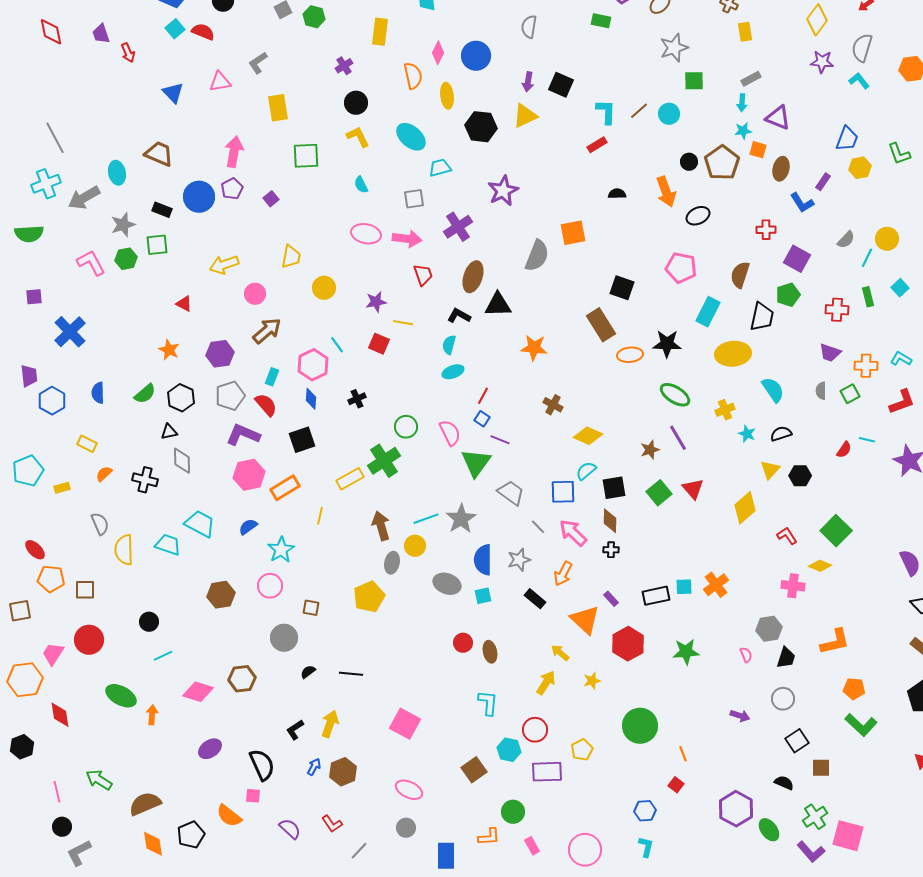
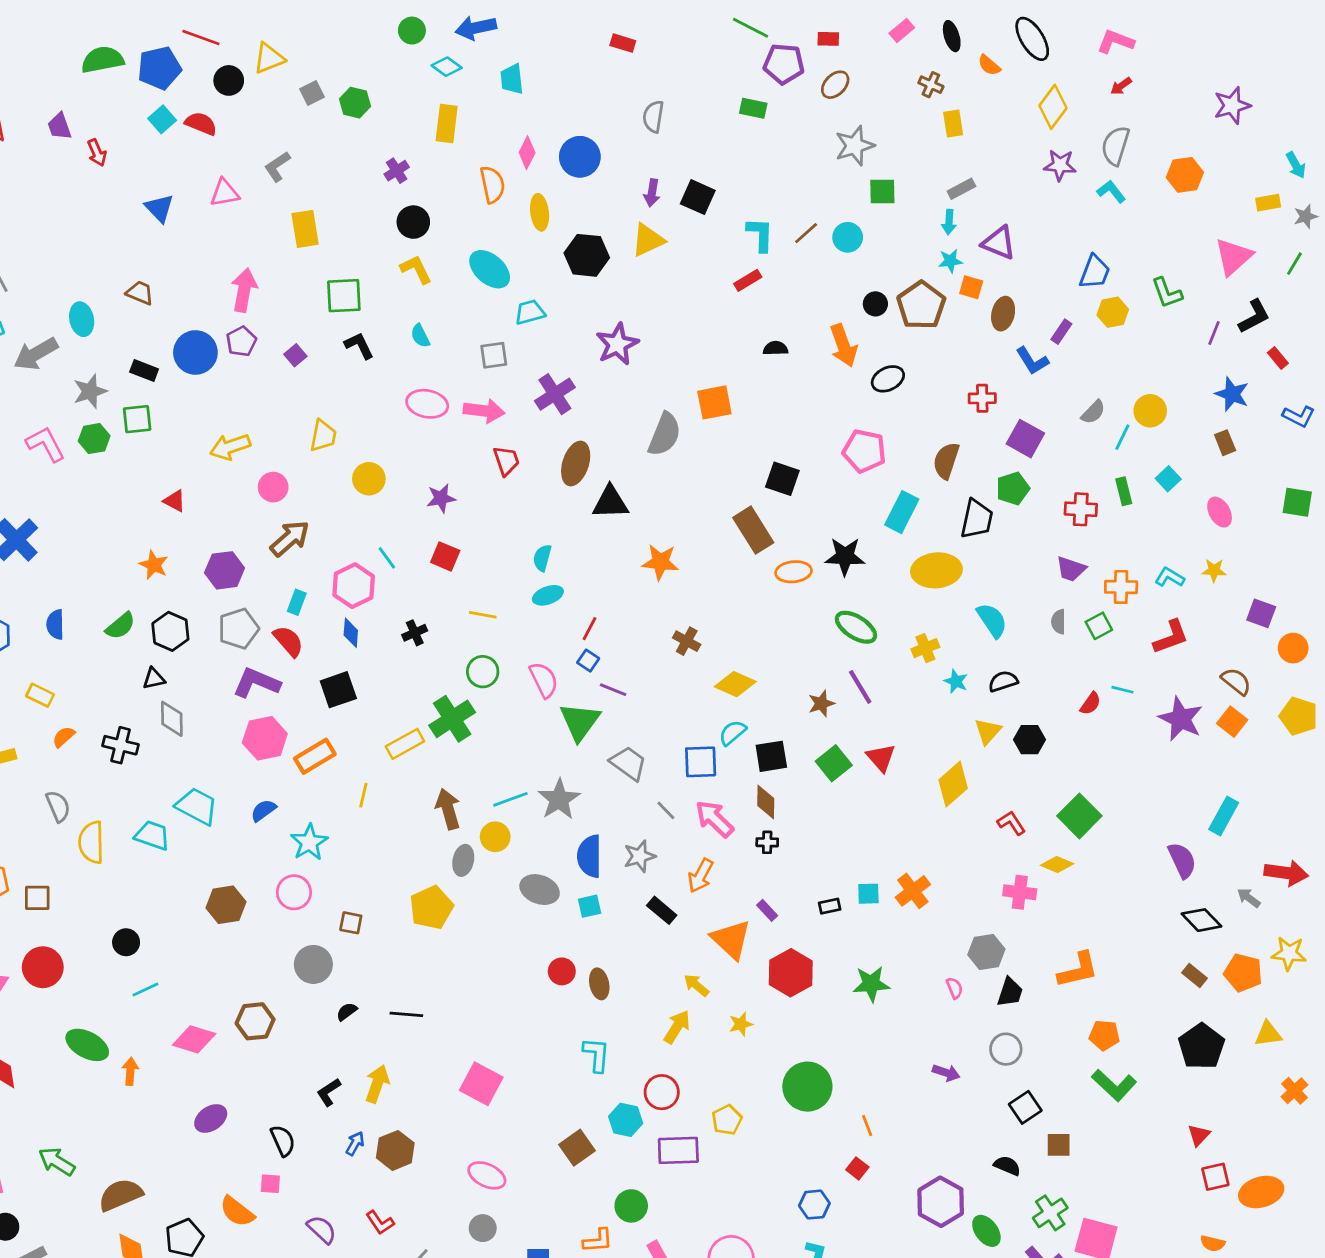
brown trapezoid: (159, 154) -> (140, 293), size x0.7
black L-shape: (459, 316) -> (359, 346), moved, turned 35
yellow line: (403, 323) -> (483, 615), moved
black rectangle: (656, 596) -> (830, 906), size x0.6
black semicircle: (262, 765) -> (283, 1141), size x0.7

